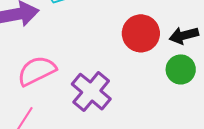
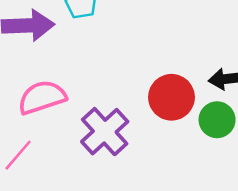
red circle: (141, 33) -> (171, 97), moved

